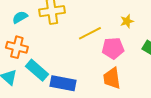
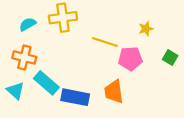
yellow line: (90, 33) -> (105, 42), turned 45
orange trapezoid: (112, 78) -> (114, 92), moved

